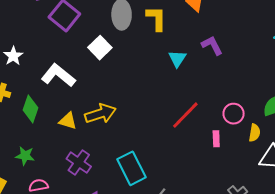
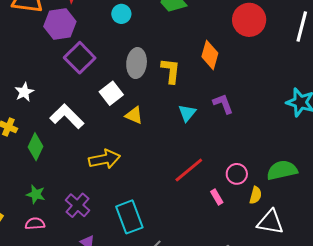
yellow triangle: (68, 121) -> (134, 115), moved
pink rectangle: (216, 139) -> (217, 197), turned -35
green star: (25, 156) -> (36, 194), moved

